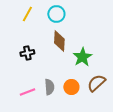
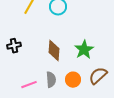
brown diamond: (59, 41) -> (54, 51), moved
black cross: (27, 53) -> (14, 46), moved

